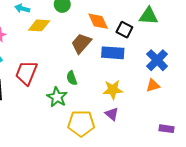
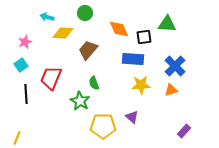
black square: (124, 30) -> (144, 37), turned -35
brown trapezoid: (81, 43) -> (88, 50), moved
yellow star: (113, 90) -> (141, 85), moved
purple rectangle: (167, 129) -> (184, 131), turned -56

